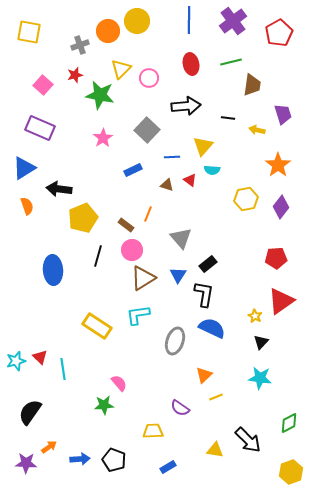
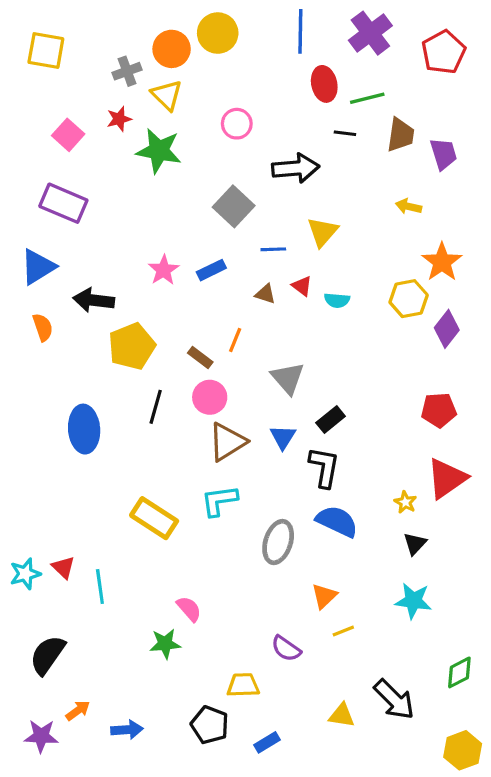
red ellipse: (191, 64) -> (324, 84), moved
yellow triangle: (121, 69) -> (167, 95), moved, turned -30
purple trapezoid: (283, 114) -> (444, 154), moved
black line: (228, 118) -> (345, 133), moved
pink star: (103, 138) -> (164, 270), moved
cyan semicircle: (212, 170) -> (337, 300), moved
yellow hexagon: (246, 199) -> (409, 299), moved
black pentagon: (114, 460) -> (210, 725), moved

